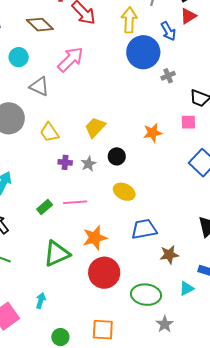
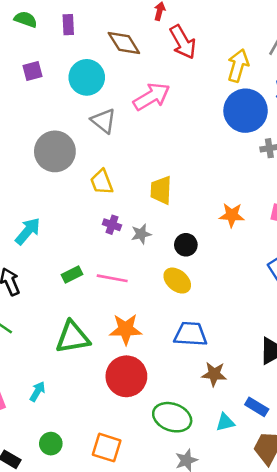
cyan circle: (19, 57) -> (87, 77), size x1.4
yellow trapezoid: (95, 127) -> (161, 190), turned -55
black circle: (117, 156) -> (186, 245), moved

